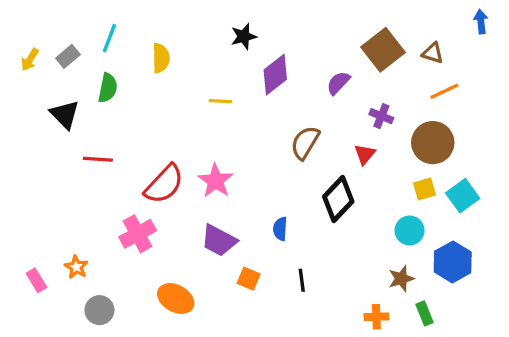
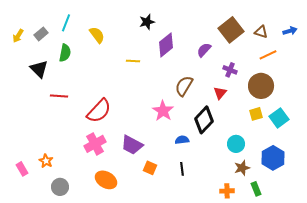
blue arrow: (481, 22) -> (290, 31), moved, turned 80
yellow semicircle: (161, 58) -> (97, 35), turned -36
pink star: (216, 181) -> (163, 111), moved
blue semicircle: (280, 229) -> (182, 140), moved, turned 80
cyan circle: (410, 231) -> (236, 144), moved
pink cross: (138, 234) -> (95, 144), moved

